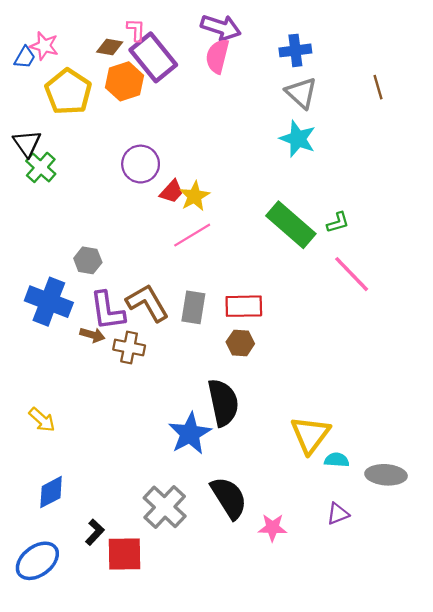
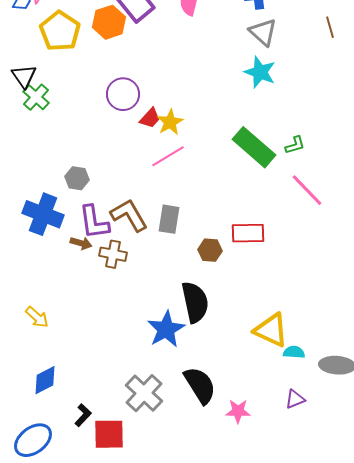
red rectangle: (244, 306) -> (248, 233), moved
yellow triangle: (310, 435) -> (271, 330), turned -42

